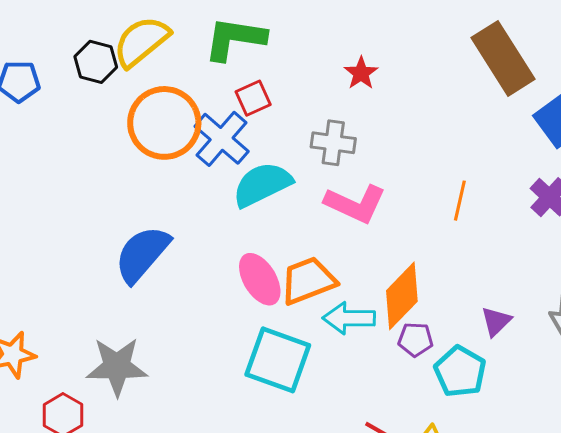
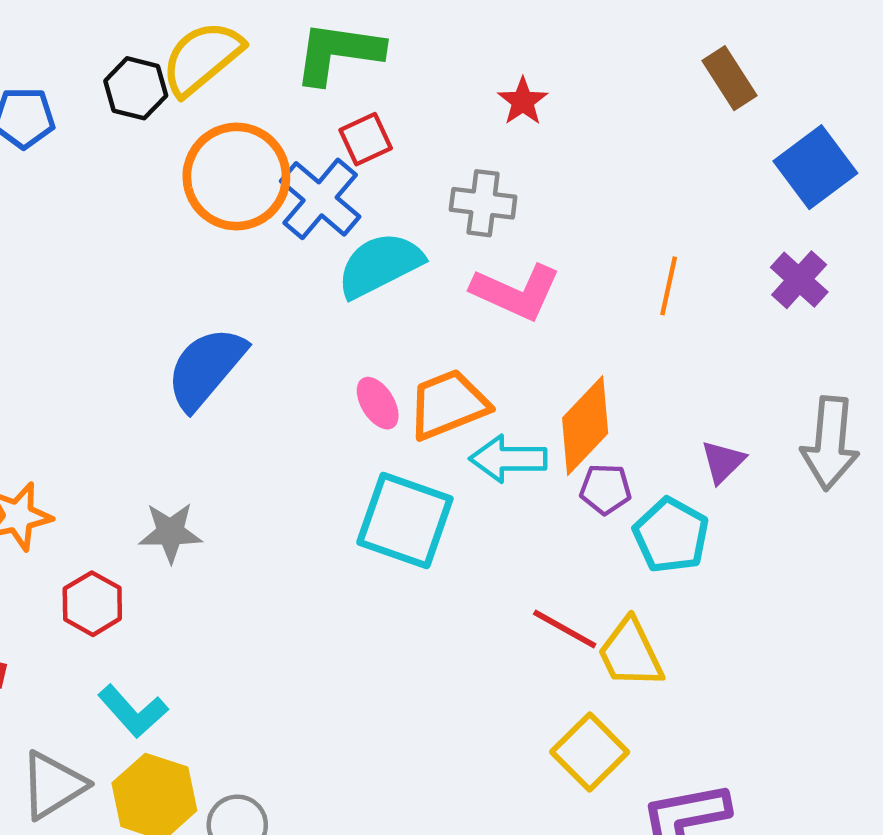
brown rectangle: (503, 58) -> (730, 78), size x0.6
pink ellipse: (260, 279) -> (378, 403), size x0.7
gray star: (117, 367) -> (170, 532), size x0.7

